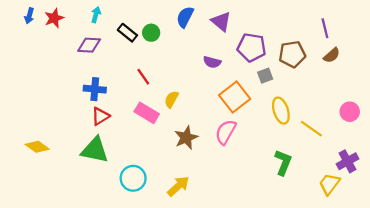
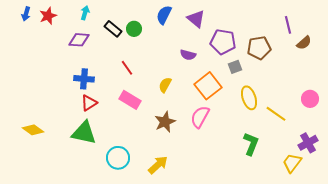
brown semicircle: (332, 55) -> (304, 43), moved
yellow semicircle: (171, 99) -> (165, 85), moved

